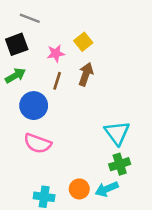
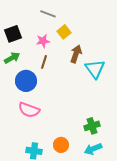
gray line: (30, 18) -> (48, 14), moved
brown arrow: (86, 74) -> (76, 54), moved
cyan triangle: (117, 133) -> (95, 69), moved
cyan arrow: (107, 189) -> (93, 149), moved

